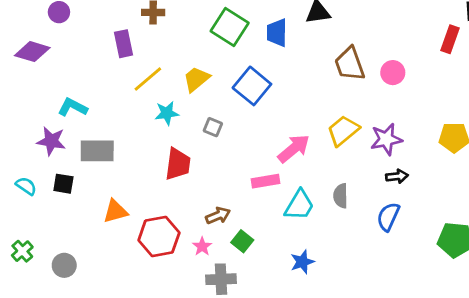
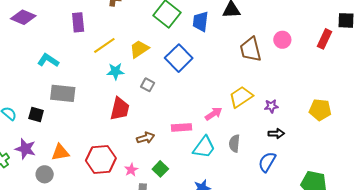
purple rectangle: (123, 44) -> (78, 22), moved
pink circle: (393, 73) -> (282, 40), moved
purple star: (386, 139) -> (271, 106), size x0.6
purple star: (51, 141) -> (25, 149), moved
pink arrow: (294, 149) -> (214, 114), moved, size x0.7
orange triangle: (115, 211) -> (60, 152), moved
brown arrow: (218, 216) -> (146, 138), moved
gray circle: (64, 265) -> (45, 174), moved

